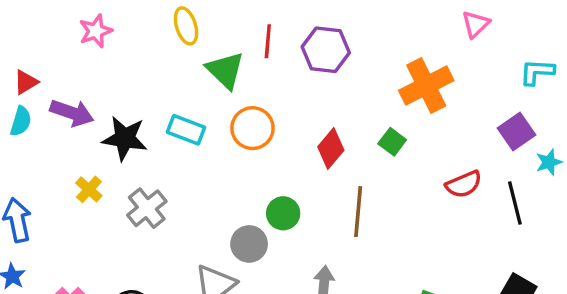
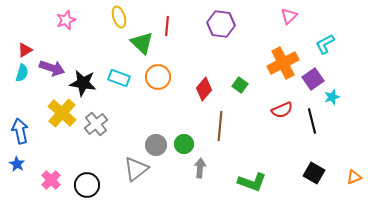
purple hexagon: (326, 50) -> (221, 24), moved
cyan L-shape: (537, 72) -> (325, 44), turned -30
orange cross: (426, 86) -> (283, 63), moved
yellow cross: (89, 189) -> (62, 113), size x1.8
green circle: (283, 213) -> (184, 144), moved

